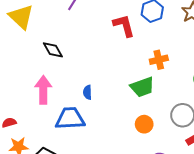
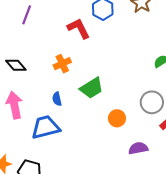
orange cross: (159, 60) -> (62, 64), moved
green trapezoid: (142, 87) -> (92, 88), moved

